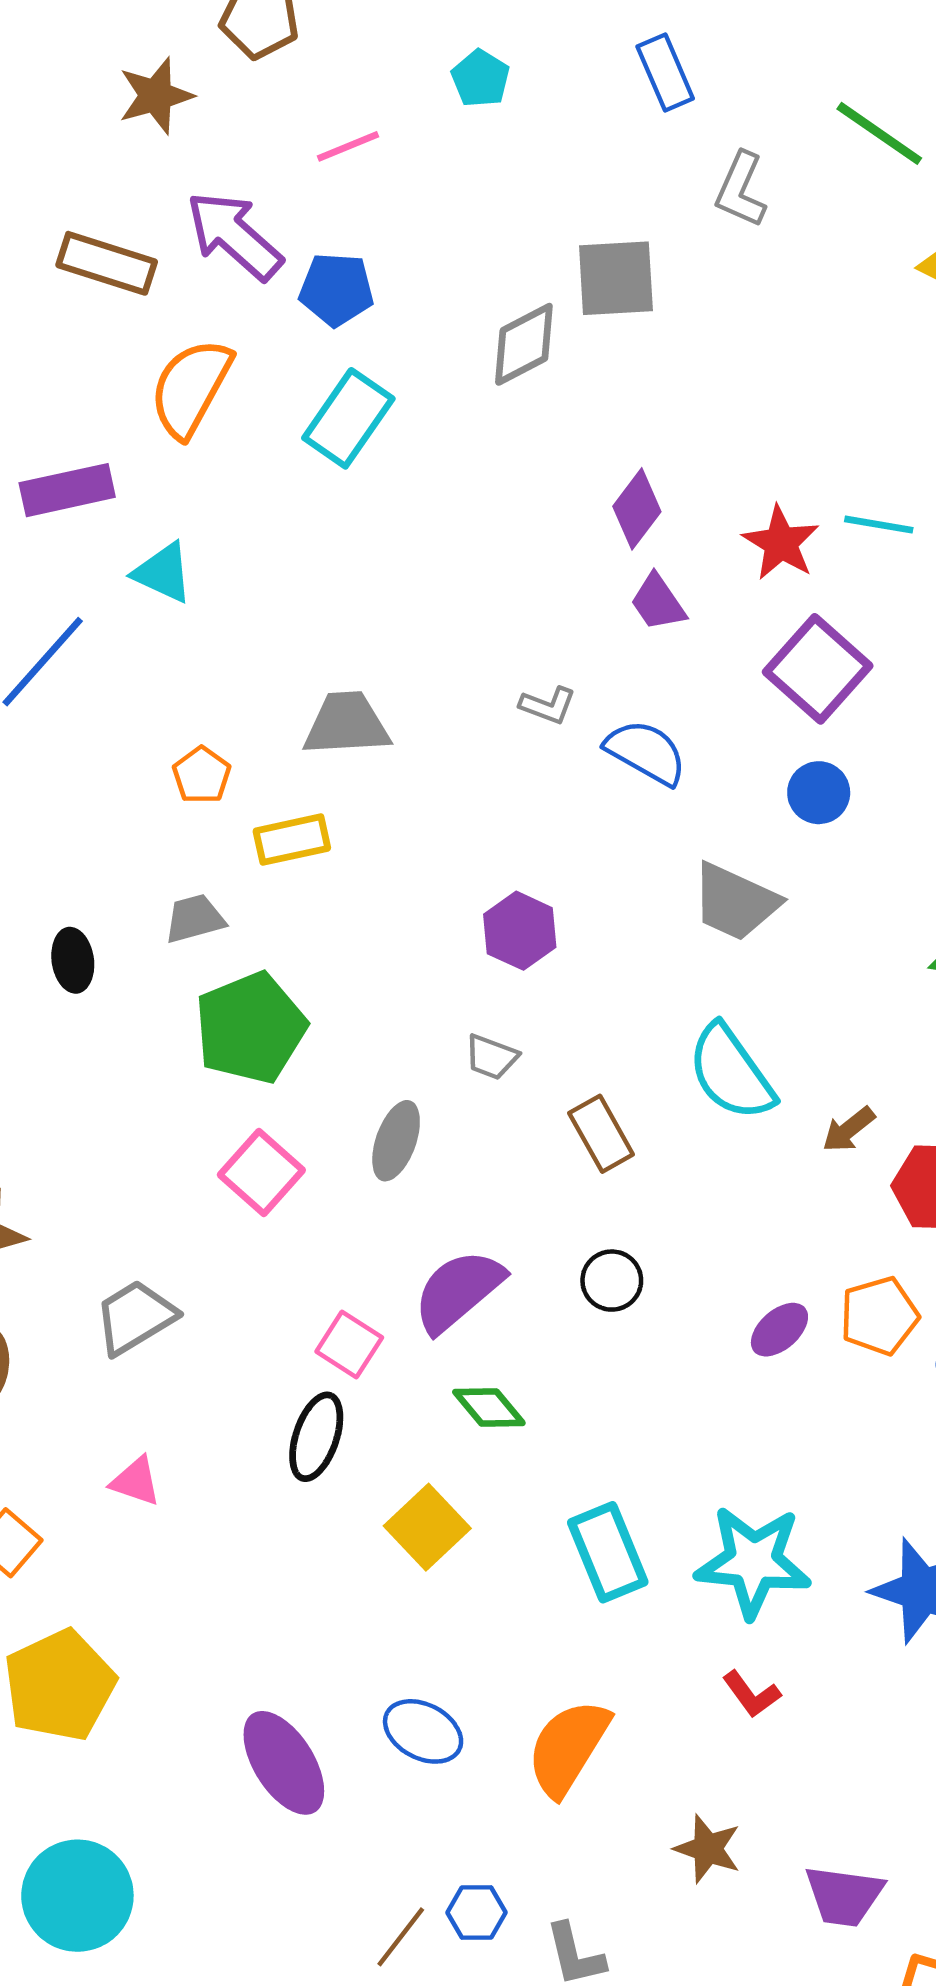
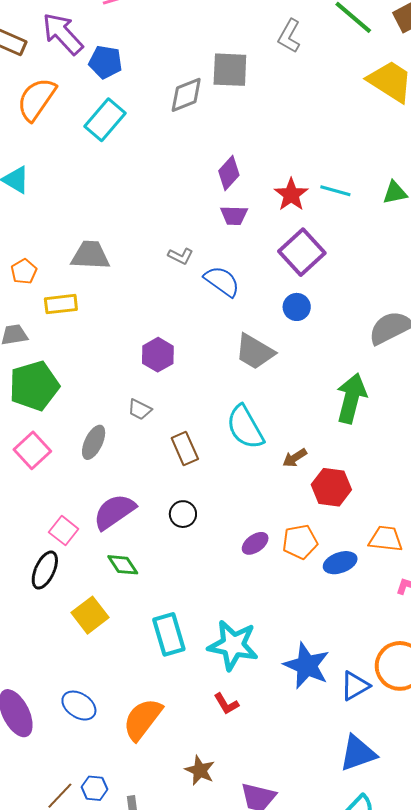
purple trapezoid: (658, 602) -> (234, 215), turned -60

